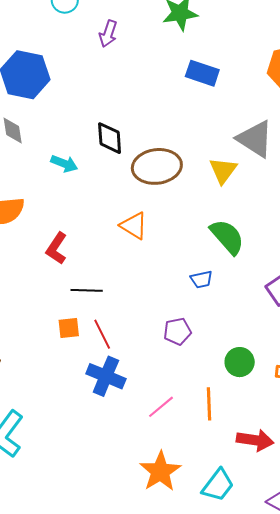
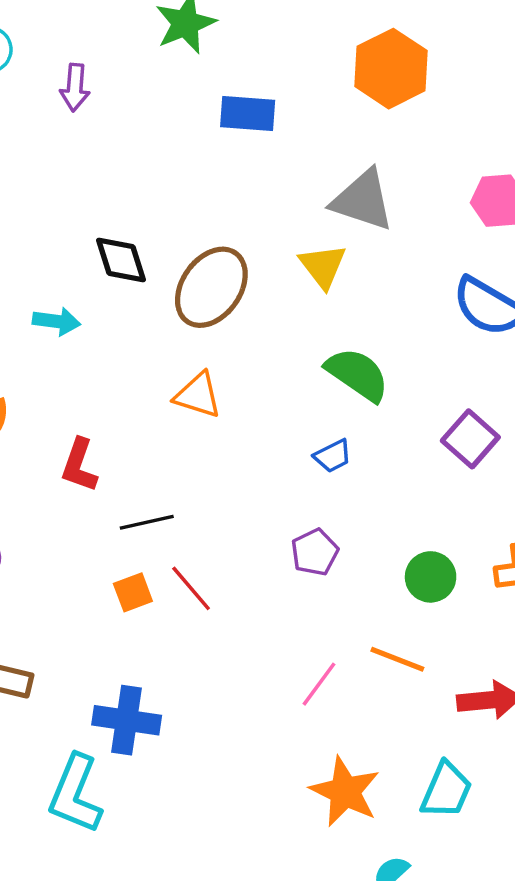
brown ellipse: (157, 166) -> (211, 287), turned -33
blue cross: (106, 376) -> (127, 720), moved
orange line: (209, 404) -> (397, 659), turned -52

